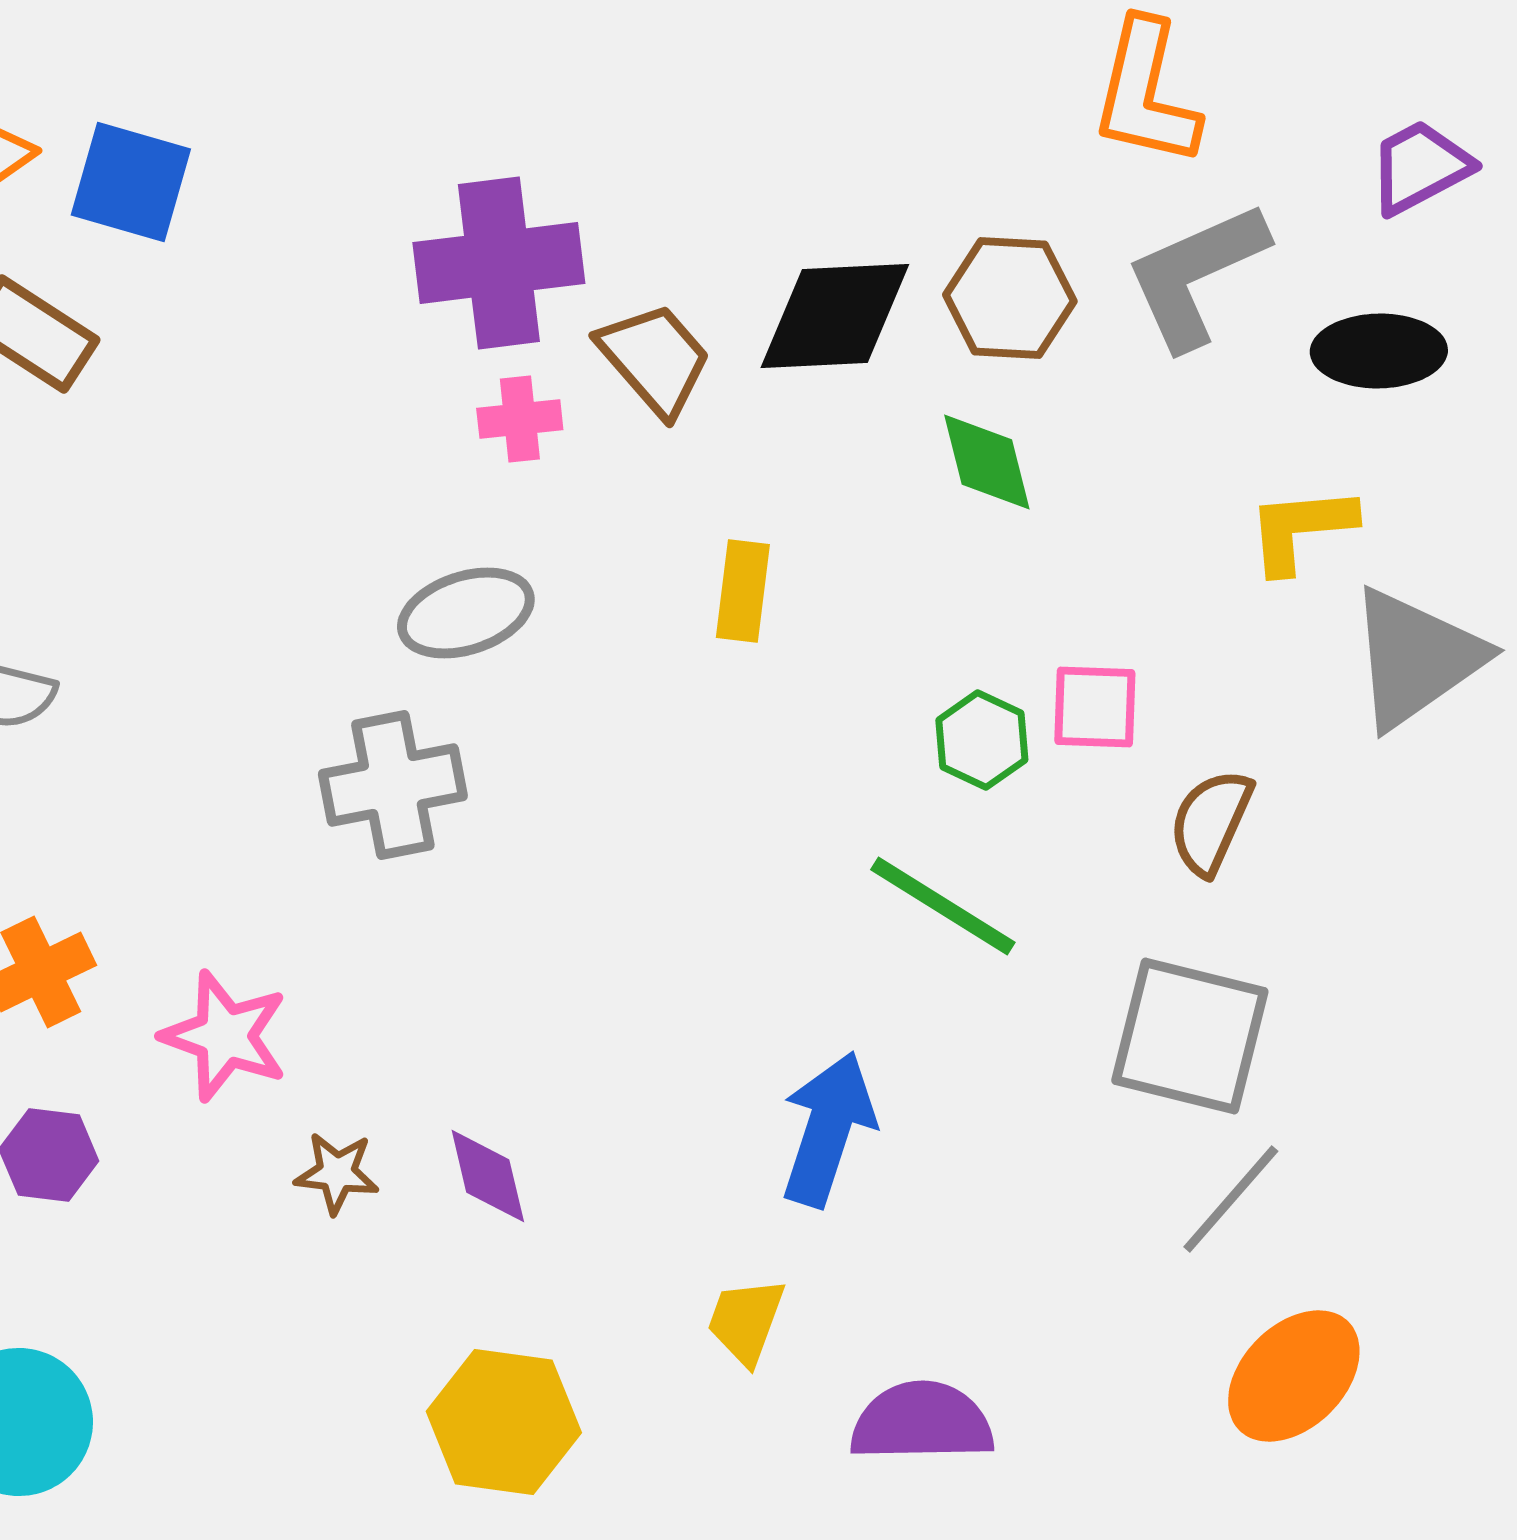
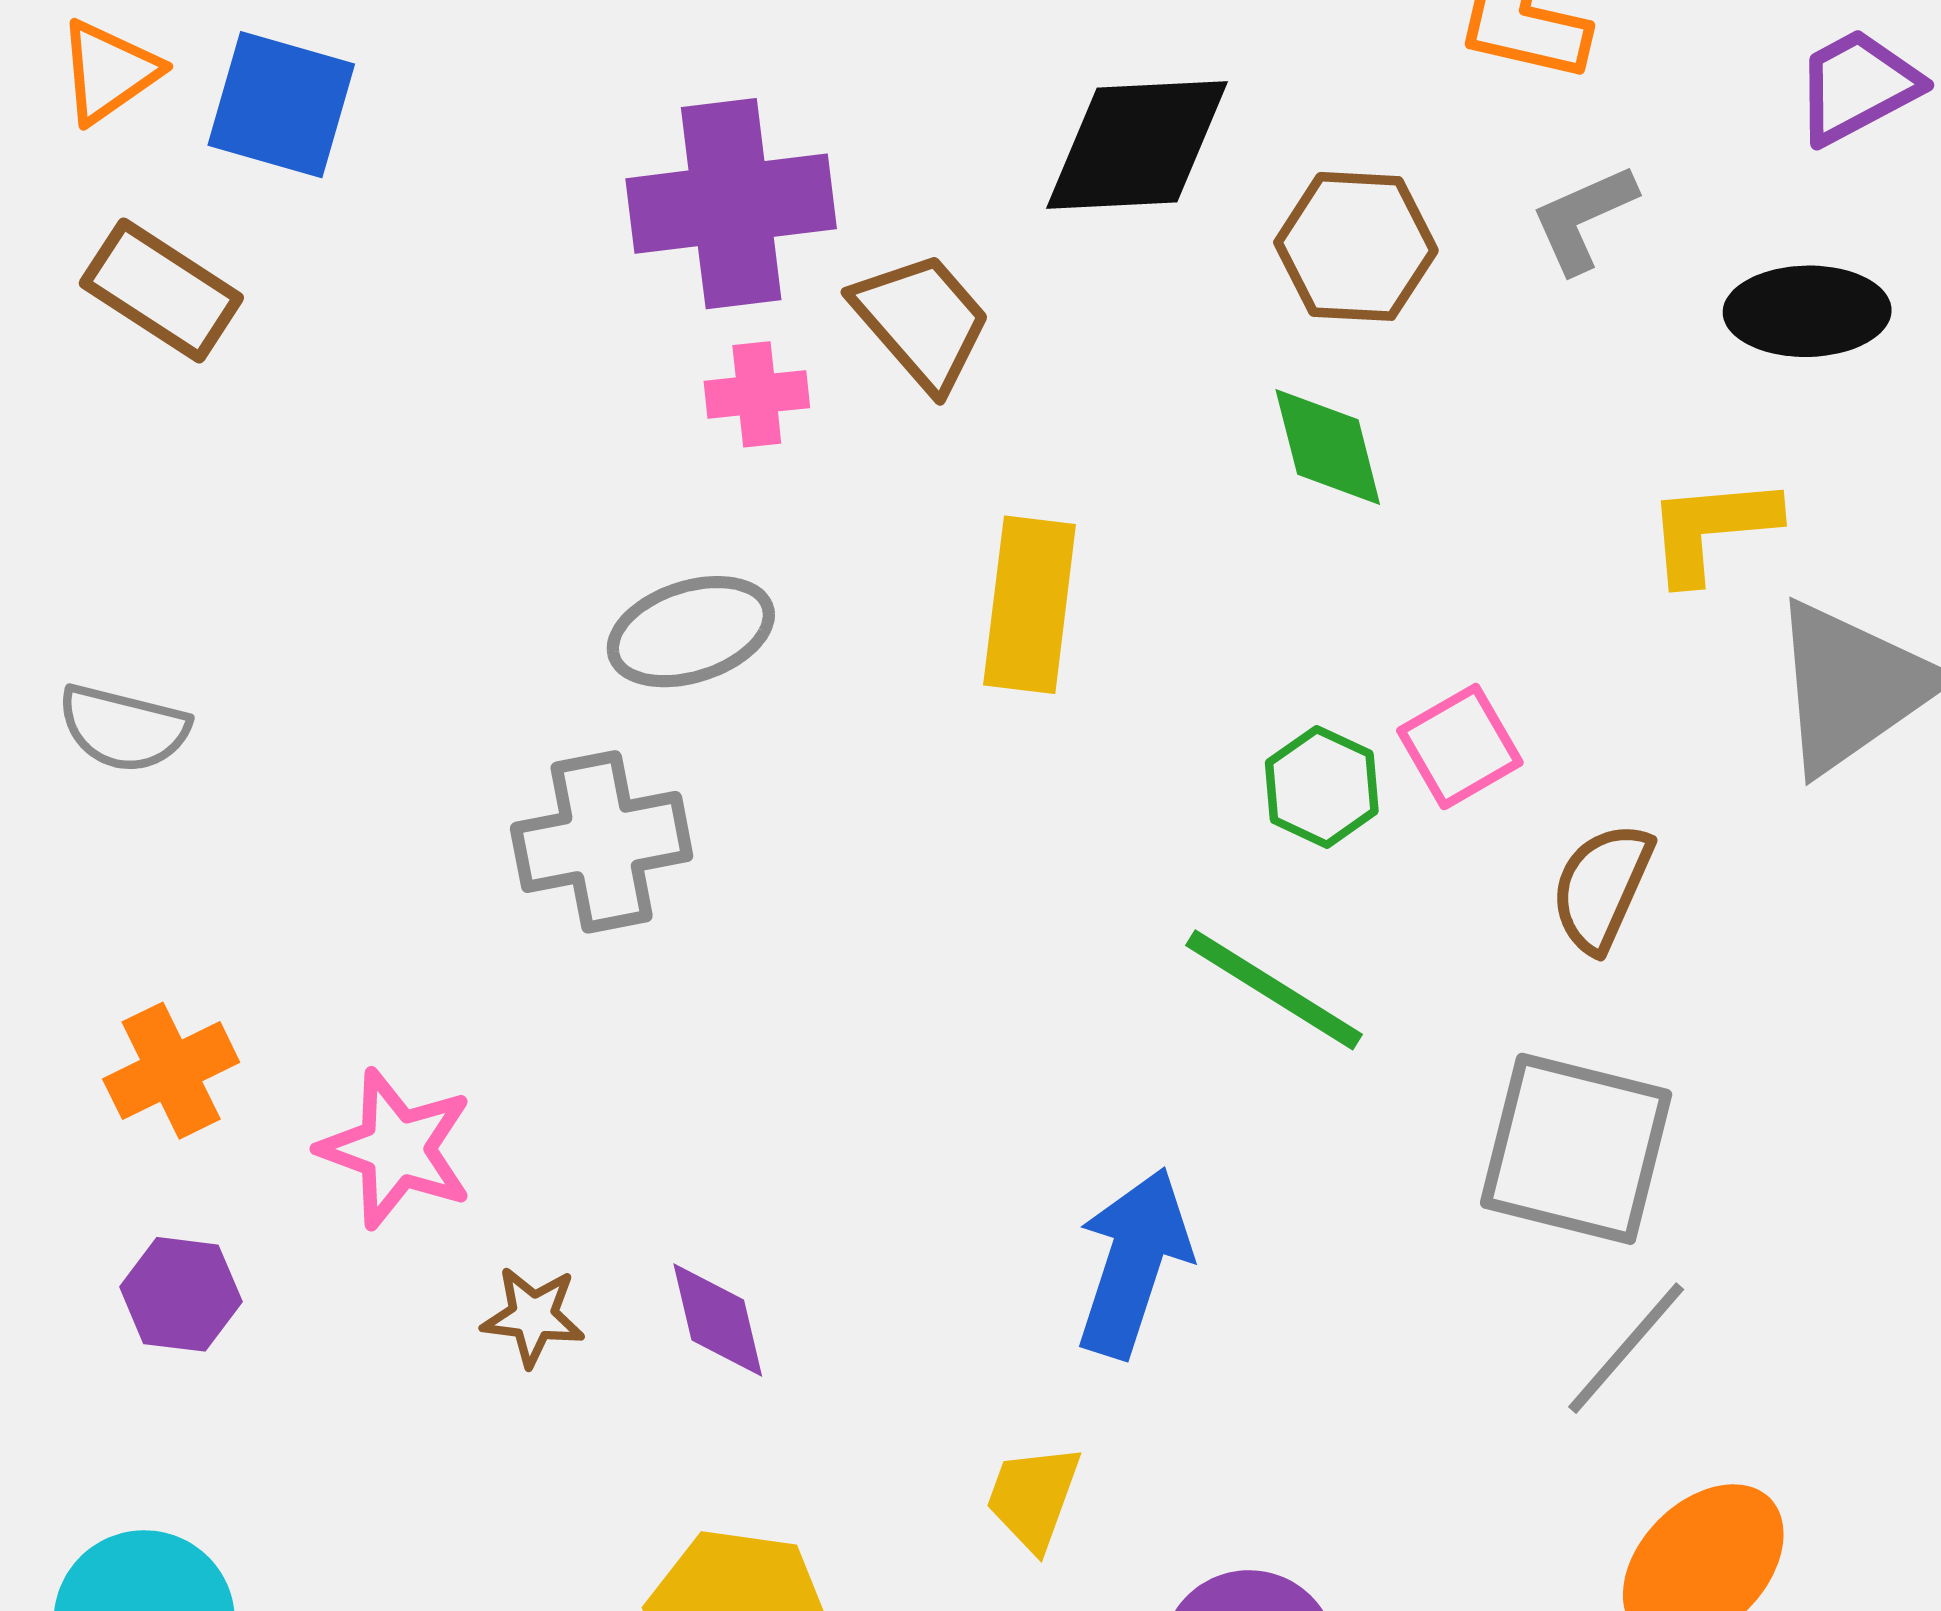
gray L-shape: (1196, 275) -> (1583, 218), size x0.6
black diamond: (835, 316) -> (1137, 145), moved
yellow rectangle: (743, 591) -> (1030, 605), size x1.4
pink square: (1095, 707) -> (1460, 747), turned -32

